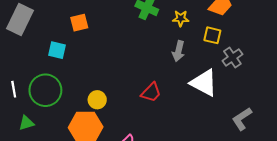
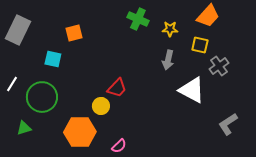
white line: (14, 89) -> (12, 84), moved, turned 42
red trapezoid: (151, 92) -> (117, 88), moved
yellow circle: (97, 100) -> (101, 106), moved

